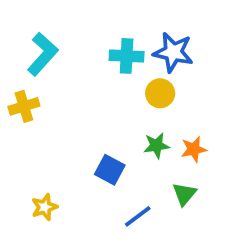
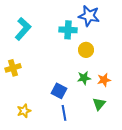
blue star: (173, 52) -> (89, 16), moved
yellow cross: (24, 106) -> (13, 68), moved
blue line: (138, 216) -> (64, 113), moved, turned -63

